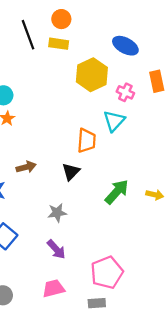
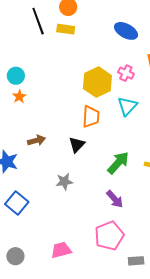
yellow hexagon: (92, 75) -> (97, 82), moved
cyan triangle: (114, 121) -> (127, 106), moved
purple arrow: (56, 249) -> (115, 199), moved
gray rectangle: (97, 303) -> (136, 261), moved

